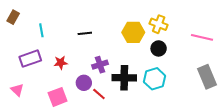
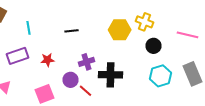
black circle: (159, 48) -> (154, 46), moved
cyan hexagon: (155, 79) -> (160, 76), moved

